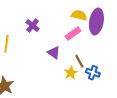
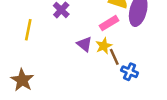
yellow star: (71, 73) -> (104, 46), moved

